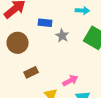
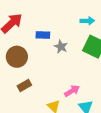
cyan arrow: (82, 11) -> (87, 21), moved
brown rectangle: (31, 72) -> (24, 86), moved

